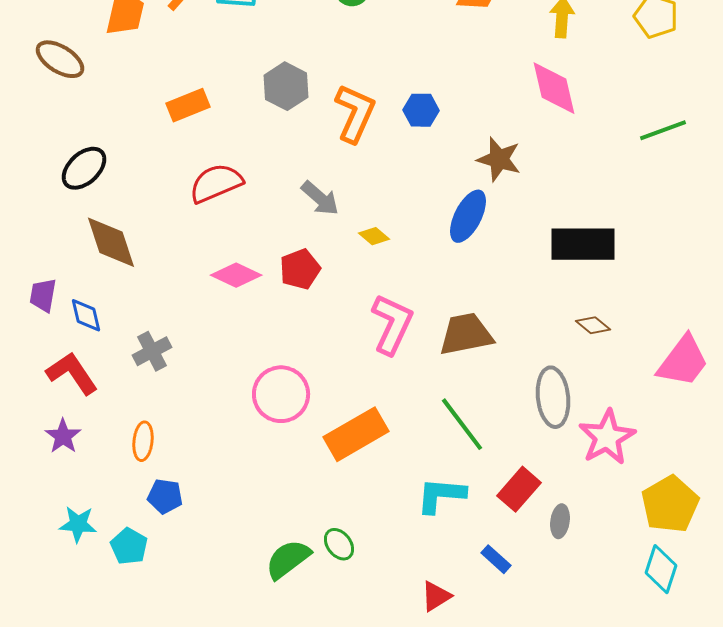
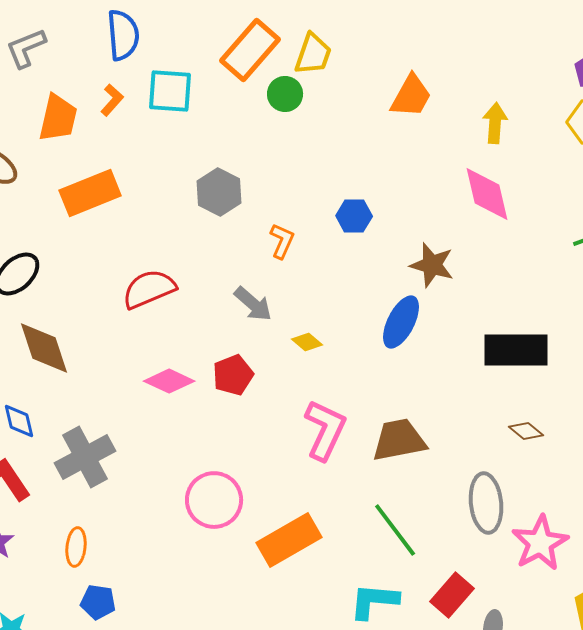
orange rectangle: (188, 105) -> (90, 193), moved, size x1.4
orange L-shape: (355, 113) -> (282, 241), moved, size x0.6
gray cross: (152, 351) -> (85, 457), size x1.5

